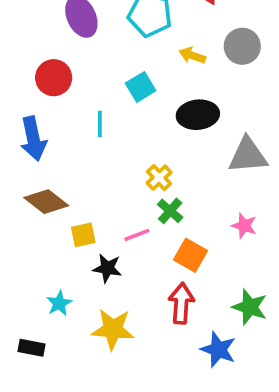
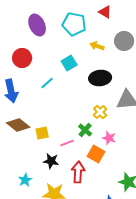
cyan line: (100, 124) -> (47, 83), turned 48
yellow cross: (159, 178) -> (100, 112), moved
pink star: (244, 226) -> (109, 138), moved
yellow square: (83, 235) -> (42, 133), moved
red arrow: (181, 303) -> (78, 172), moved

